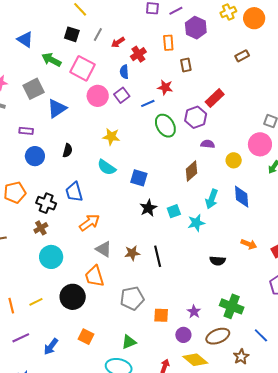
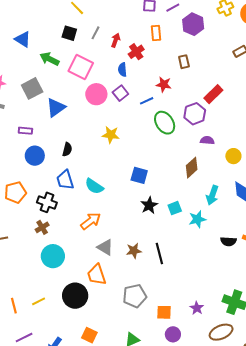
red arrow: (118, 42) -> (116, 40), turned 144
orange rectangle: (168, 43) -> (156, 33), moved
cyan semicircle: (107, 167) -> (94, 186), moved
blue trapezoid: (74, 192) -> (65, 180), moved
black semicircle: (218, 261) -> (228, 241), moved
purple circle: (183, 335) -> (173, 334), moved

